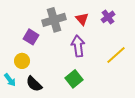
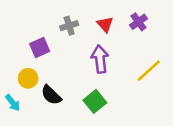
gray cross: (54, 20) -> (69, 26), size x0.6
purple square: (31, 37) -> (40, 48), turned 35
black semicircle: (34, 84) -> (51, 95), moved

